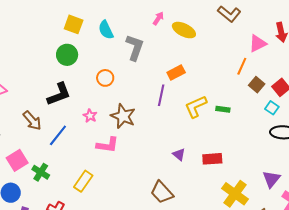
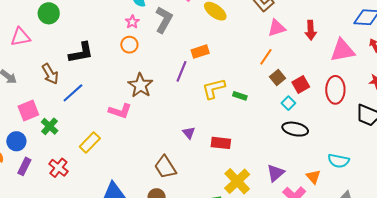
pink triangle: (258, 43) -> (277, 28), moved
green circle: (67, 55) -> (49, 13), moved
pink star: (90, 116) -> (132, 22), moved

